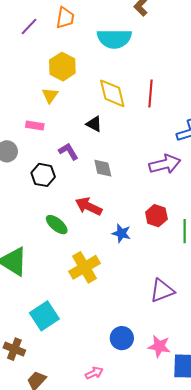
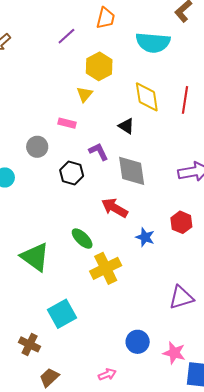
purple line: (29, 26) -> (66, 36), moved
gray diamond: (103, 168) -> (132, 171), size x1.6
green ellipse: (57, 225) -> (82, 239), moved

